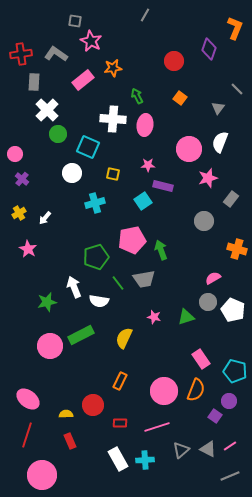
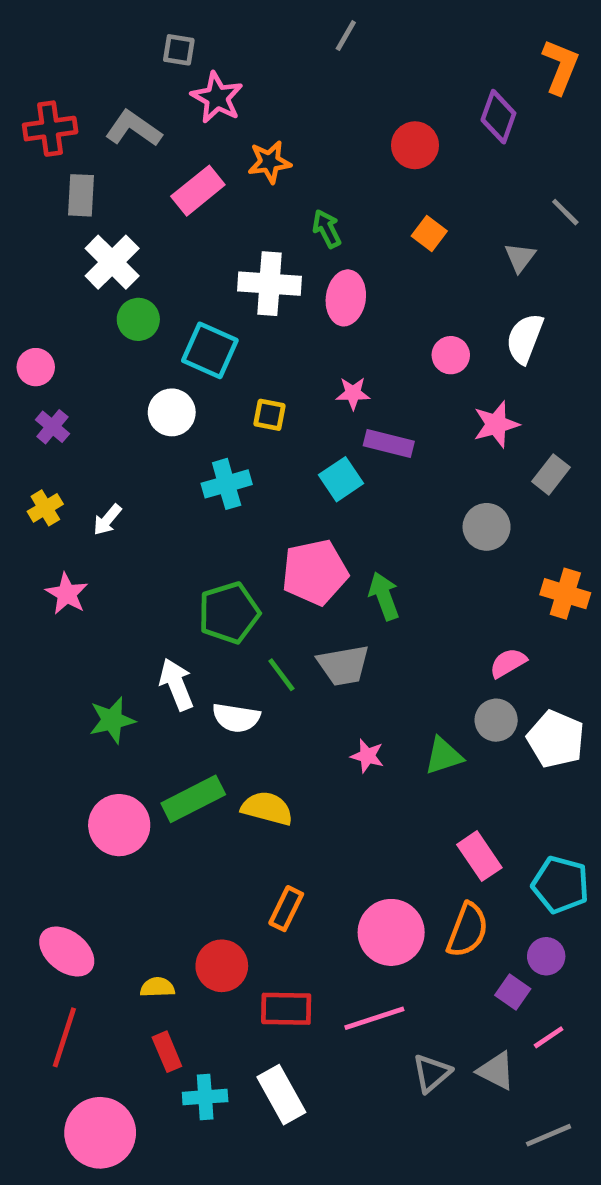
pink circle: (189, 149) -> (451, 355), size x0.6
yellow semicircle: (124, 338) -> (267, 808), moved, turned 80
red rectangle: (120, 423) -> (286, 1009), size x1.5
pink line: (230, 446) -> (549, 1037), moved
cyan cross: (145, 460) -> (205, 1097), moved

